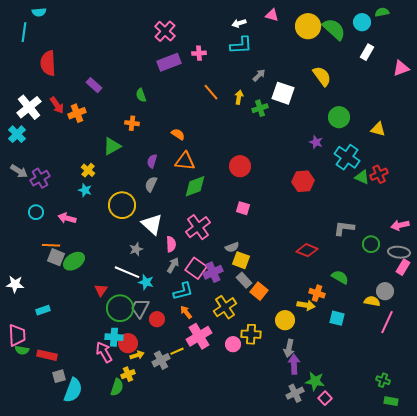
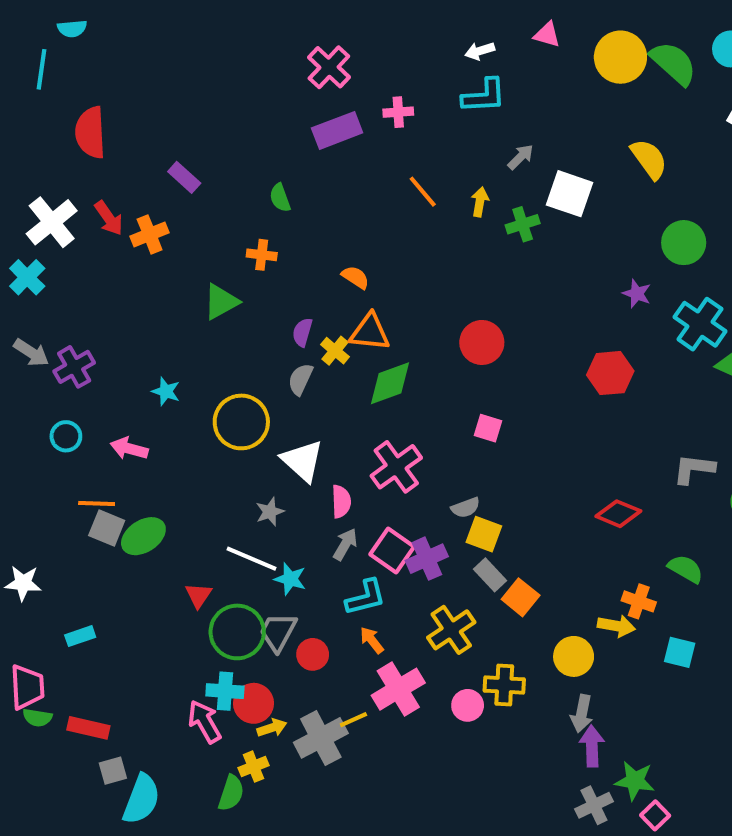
yellow cross: (88, 170) -> (335, 351), moved
gray cross: (161, 360) -> (321, 738), size x1.4

